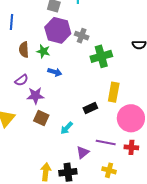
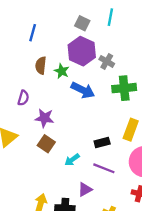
blue arrow: (55, 72) -> (83, 90), moved, size x1.5
purple semicircle: (22, 80) -> (23, 98), moved, turned -48
purple line: (106, 142) -> (104, 168), moved

